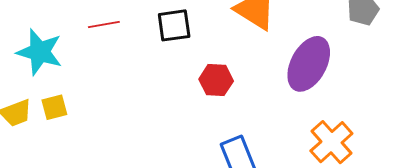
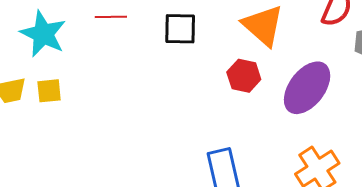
red hexagon: (216, 80) -> (244, 76), moved

